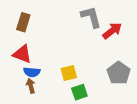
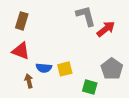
blue semicircle: (32, 72) -> (44, 68), moved
green square: (79, 92) -> (90, 87), moved, turned 35

